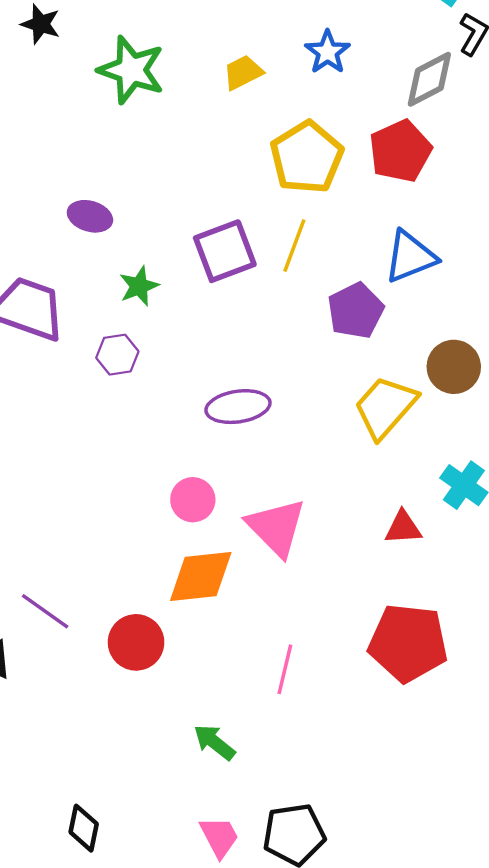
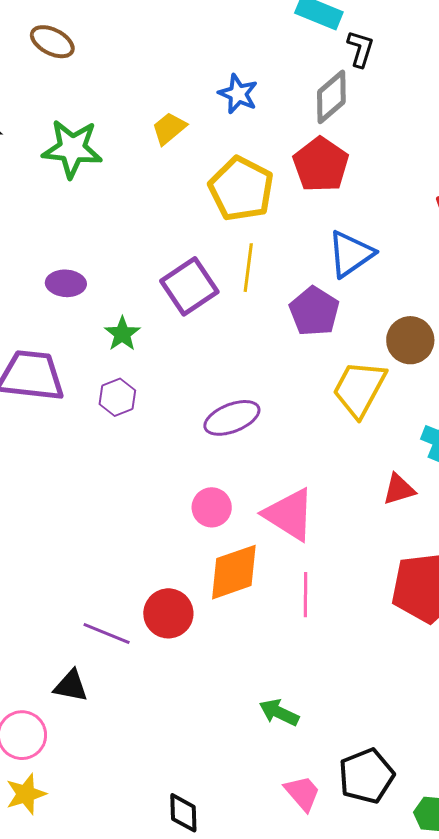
red circle: (136, 642) -> (168, 613), moved
pink line: (285, 669) -> (305, 595), moved

